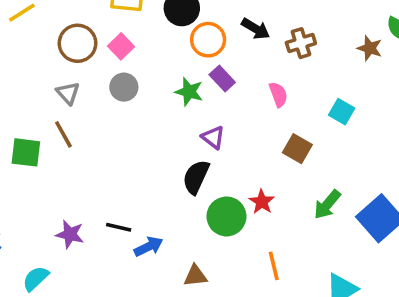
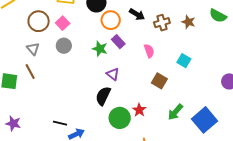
brown star: (370, 48) -> (188, 22), moved
purple star: (70, 234) -> (13, 123), moved

